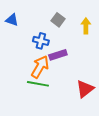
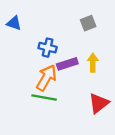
gray square: (58, 20) -> (88, 23), moved, turned 32
yellow arrow: (86, 26) -> (93, 63), moved

